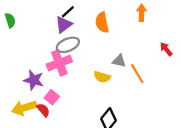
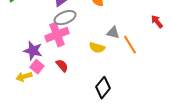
pink square: (52, 97) -> (37, 67), moved
yellow arrow: (24, 108) -> (24, 77), size x0.7
red semicircle: (43, 110) -> (62, 66), moved

